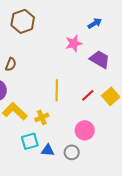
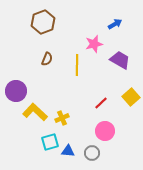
brown semicircle: (11, 64) -> (47, 59), moved
yellow line: (57, 90) -> (77, 65), moved
red line: (88, 95) -> (101, 103), moved

